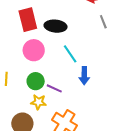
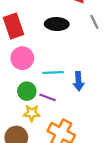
black ellipse: (56, 26) -> (57, 24), moved
cyan line: (70, 54) -> (53, 73), moved, turned -54

